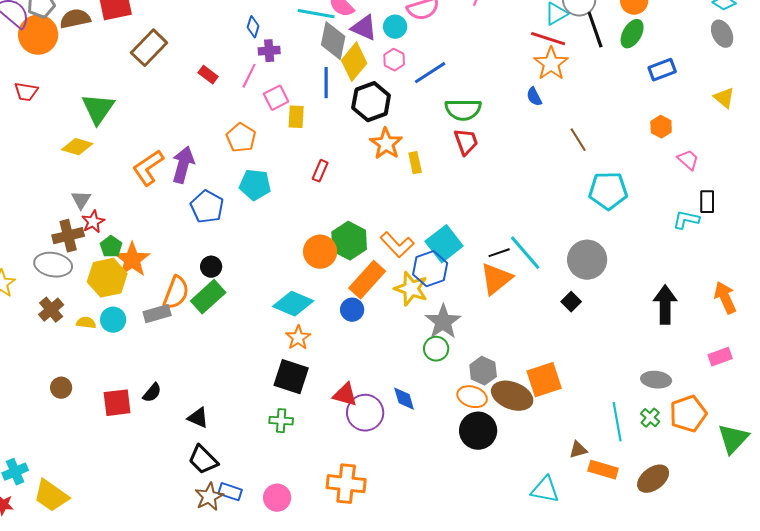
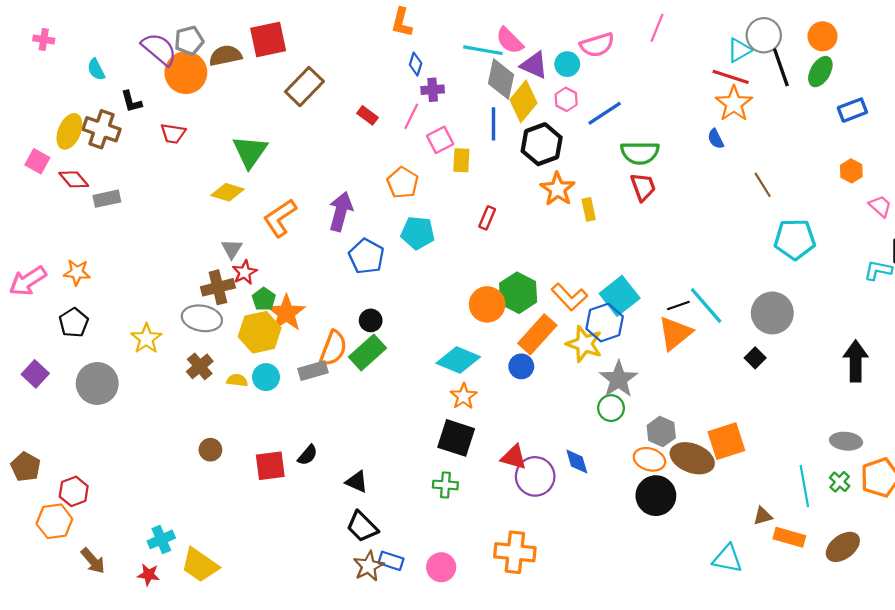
orange L-shape: (148, 168) -> (280, 218), moved

